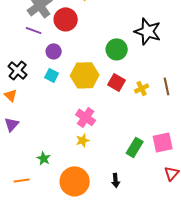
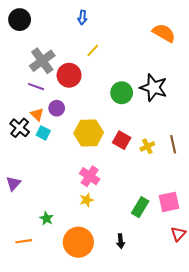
green circle: (117, 49) -> (122, 93), moved
cyan square: (52, 75) -> (43, 133), moved
orange triangle: (11, 95) -> (37, 114), moved

